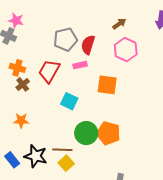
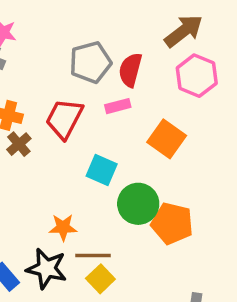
brown arrow: (119, 24) -> (184, 31), size x1.6
orange square: (107, 85) -> (167, 139), turned 30
orange star: (21, 121) -> (63, 227), moved
green circle: (86, 133) -> (138, 204), moved

